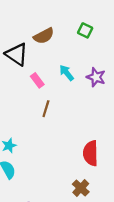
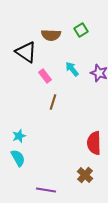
green square: (85, 30) -> (81, 30), moved, turned 32
brown semicircle: (44, 36) -> (51, 35), turned 30

